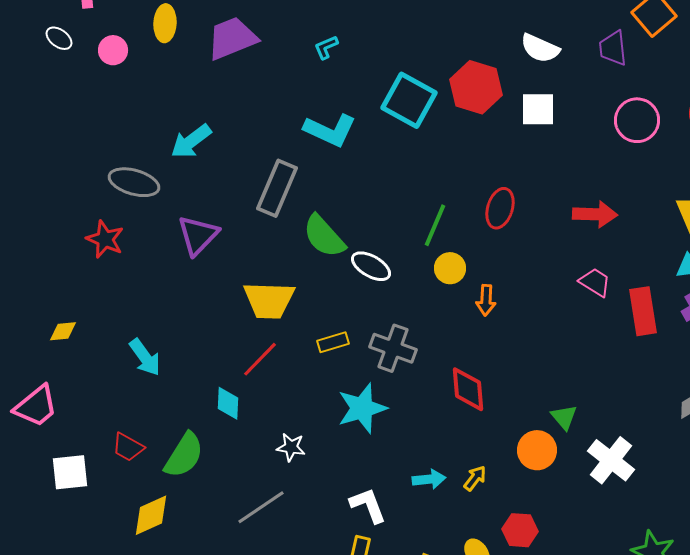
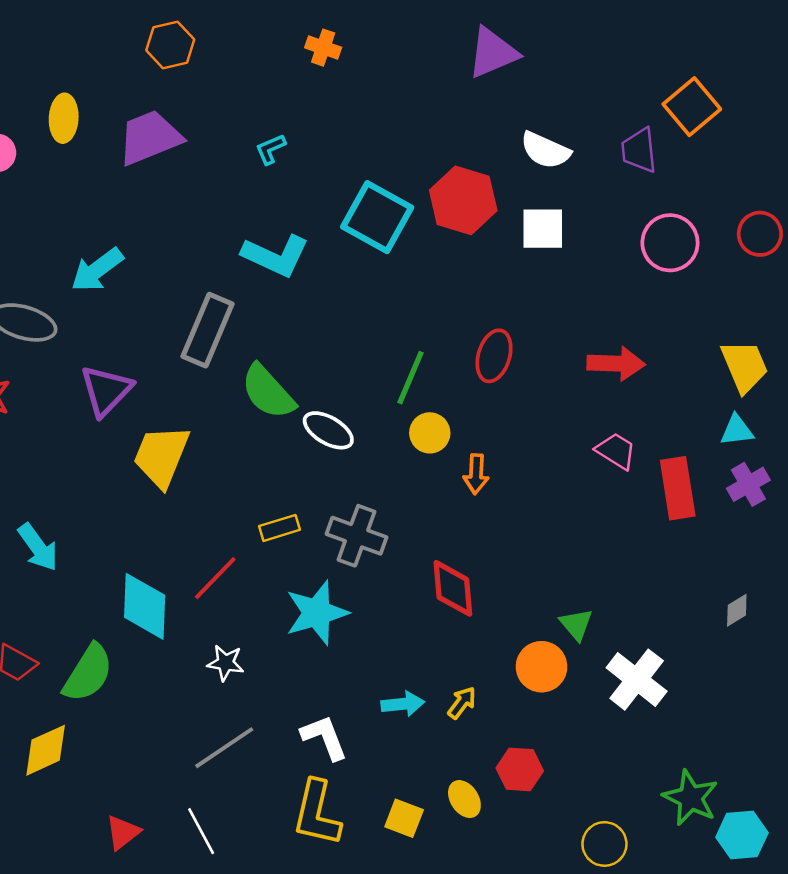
yellow trapezoid: (269, 300) -> (161, 456), moved, turned 110
red line: (260, 359) -> (215, 578), moved
cyan diamond: (228, 403) -> (145, 606), size x1.6
gray line: (261, 507) -> (224, 748), moved

